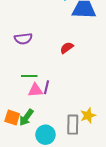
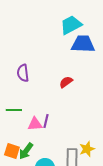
purple semicircle: (23, 39) -> (23, 73), turned 90
green line: (29, 76) -> (14, 110), moved

